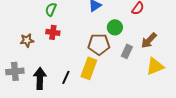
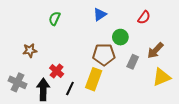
red cross: (53, 32) -> (57, 71), moved, turned 32
gray cross: (15, 71) -> (17, 82), turned 30

